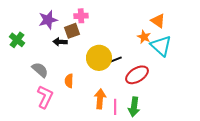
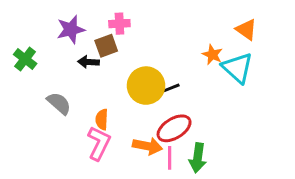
orange triangle: (158, 21) -> (246, 30), moved
red ellipse: (137, 75) -> (174, 128), moved
pink L-shape: (45, 97) -> (99, 143), moved
orange arrow: (100, 99) -> (148, 146), turned 96

